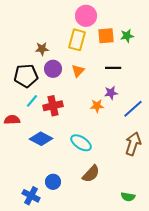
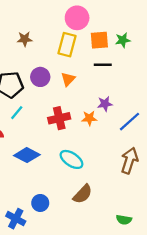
brown star: (42, 49) -> (25, 39), moved
black line: (113, 68) -> (103, 65), moved
red cross: (53, 106) -> (59, 118), moved

